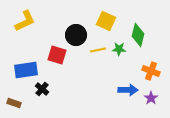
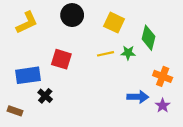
black circle: (76, 35) -> (72, 15), moved

